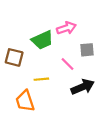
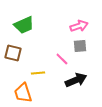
pink arrow: (66, 28) -> (79, 26), moved
green trapezoid: (42, 40) -> (24, 25), moved

